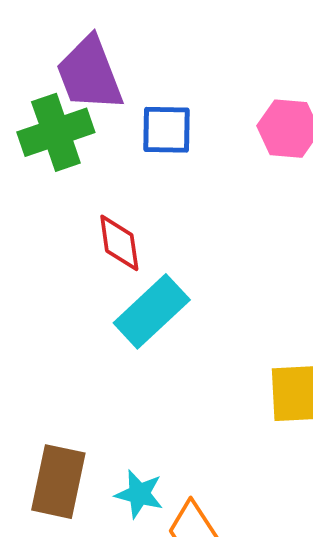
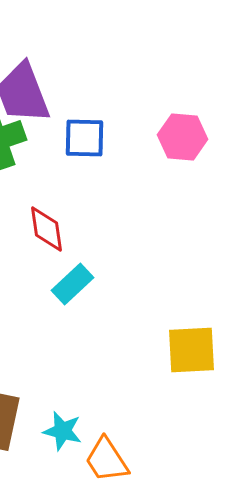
cyan rectangle: (152, 311) -> (73, 284), size x0.7

